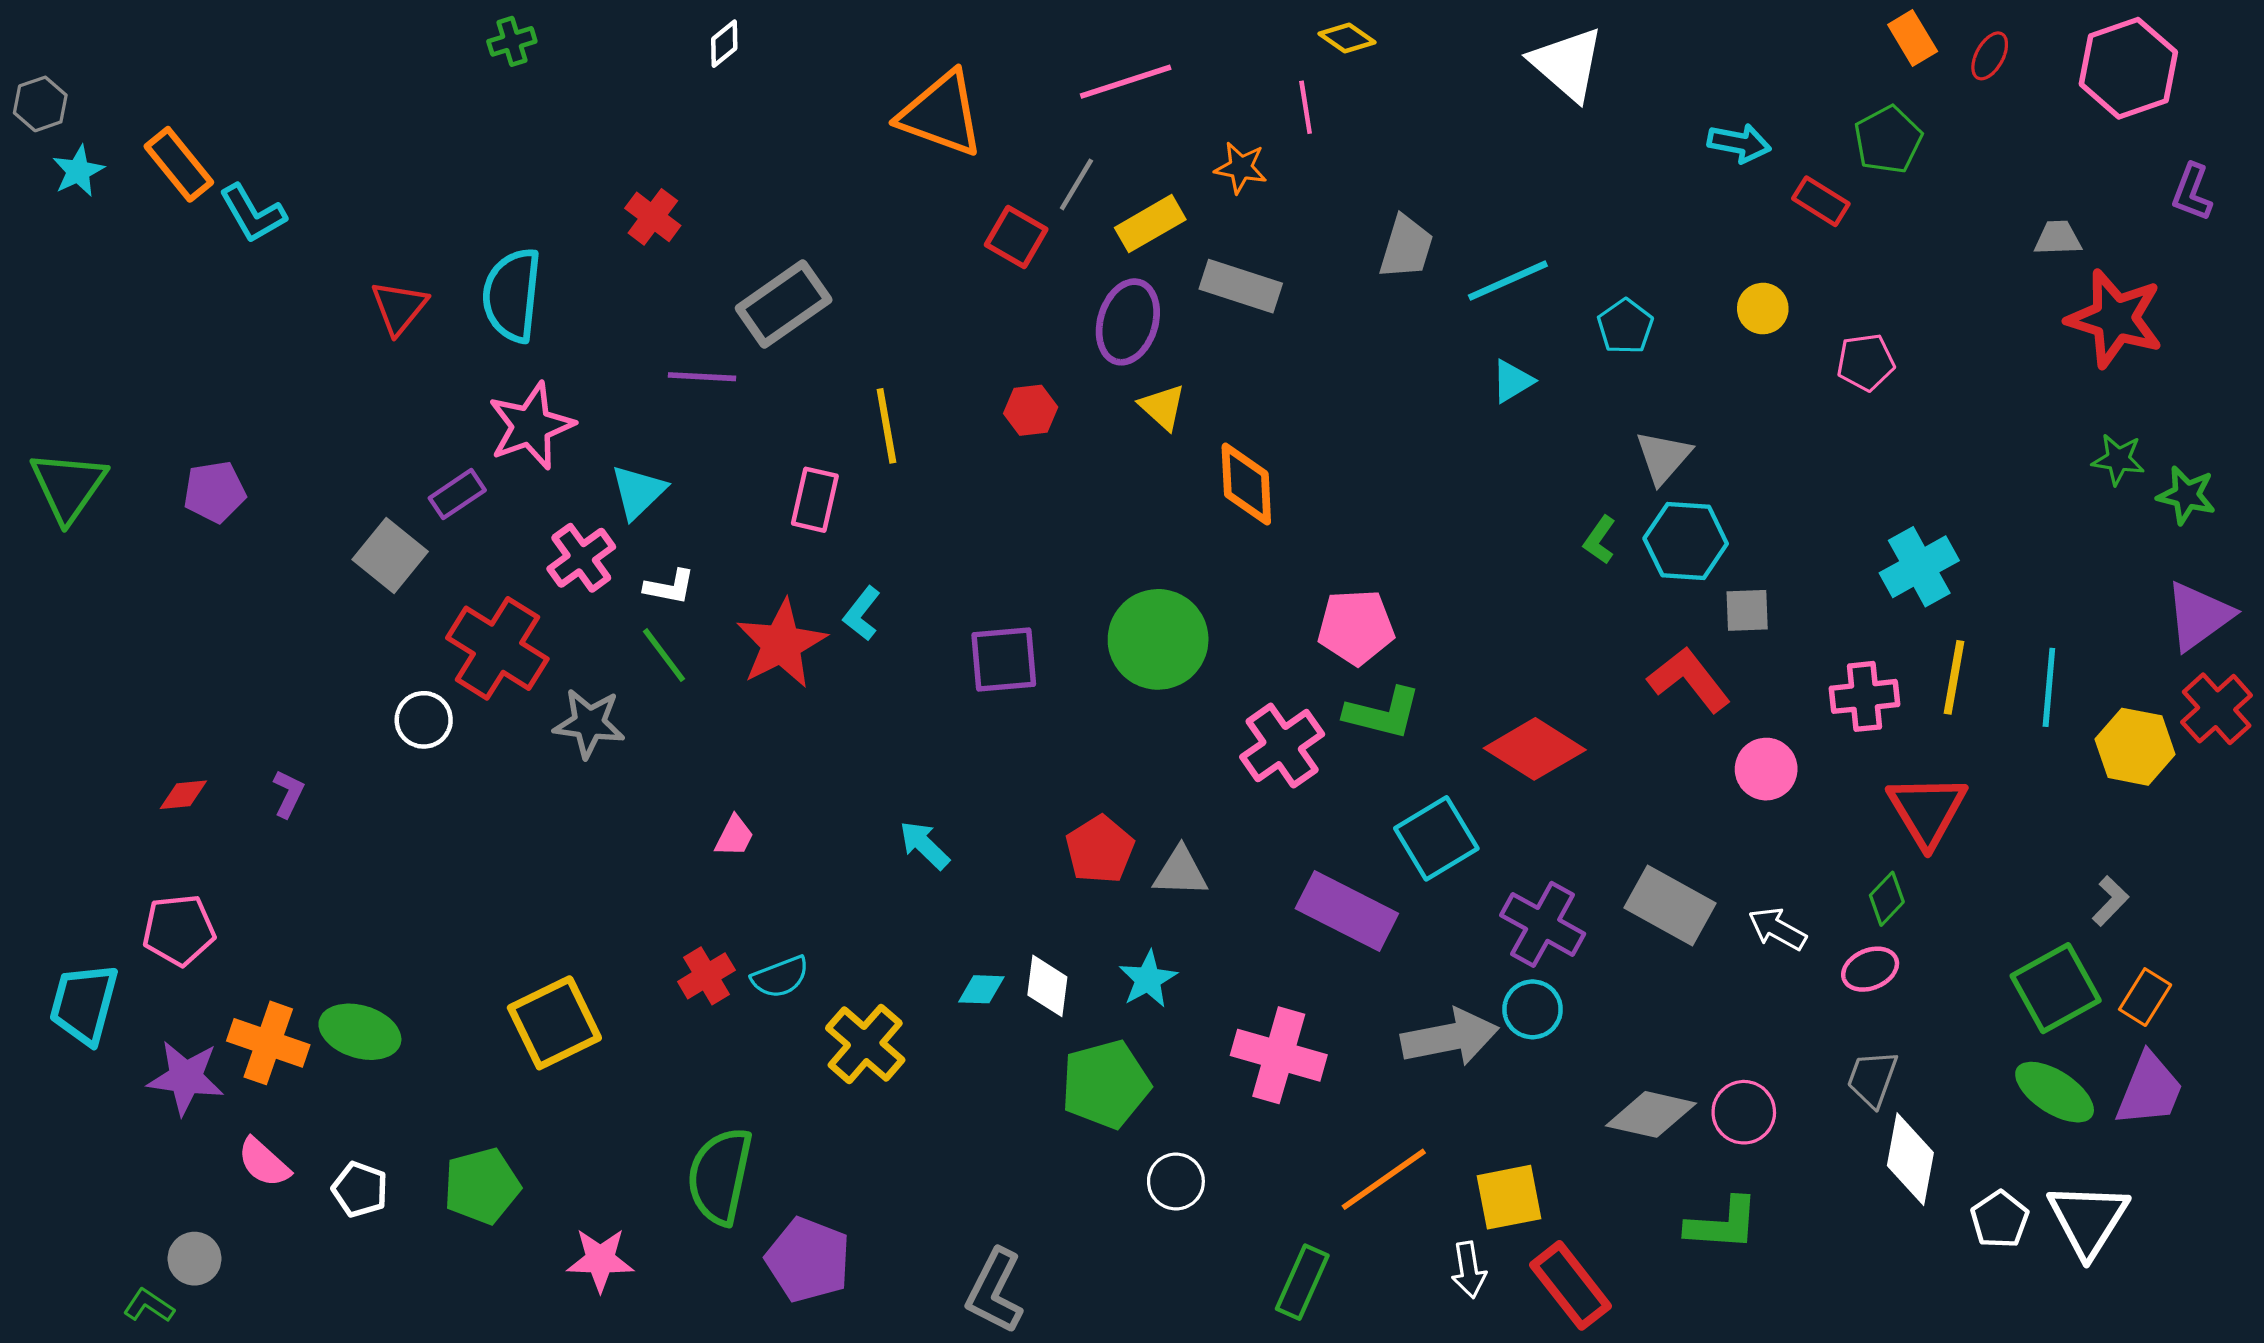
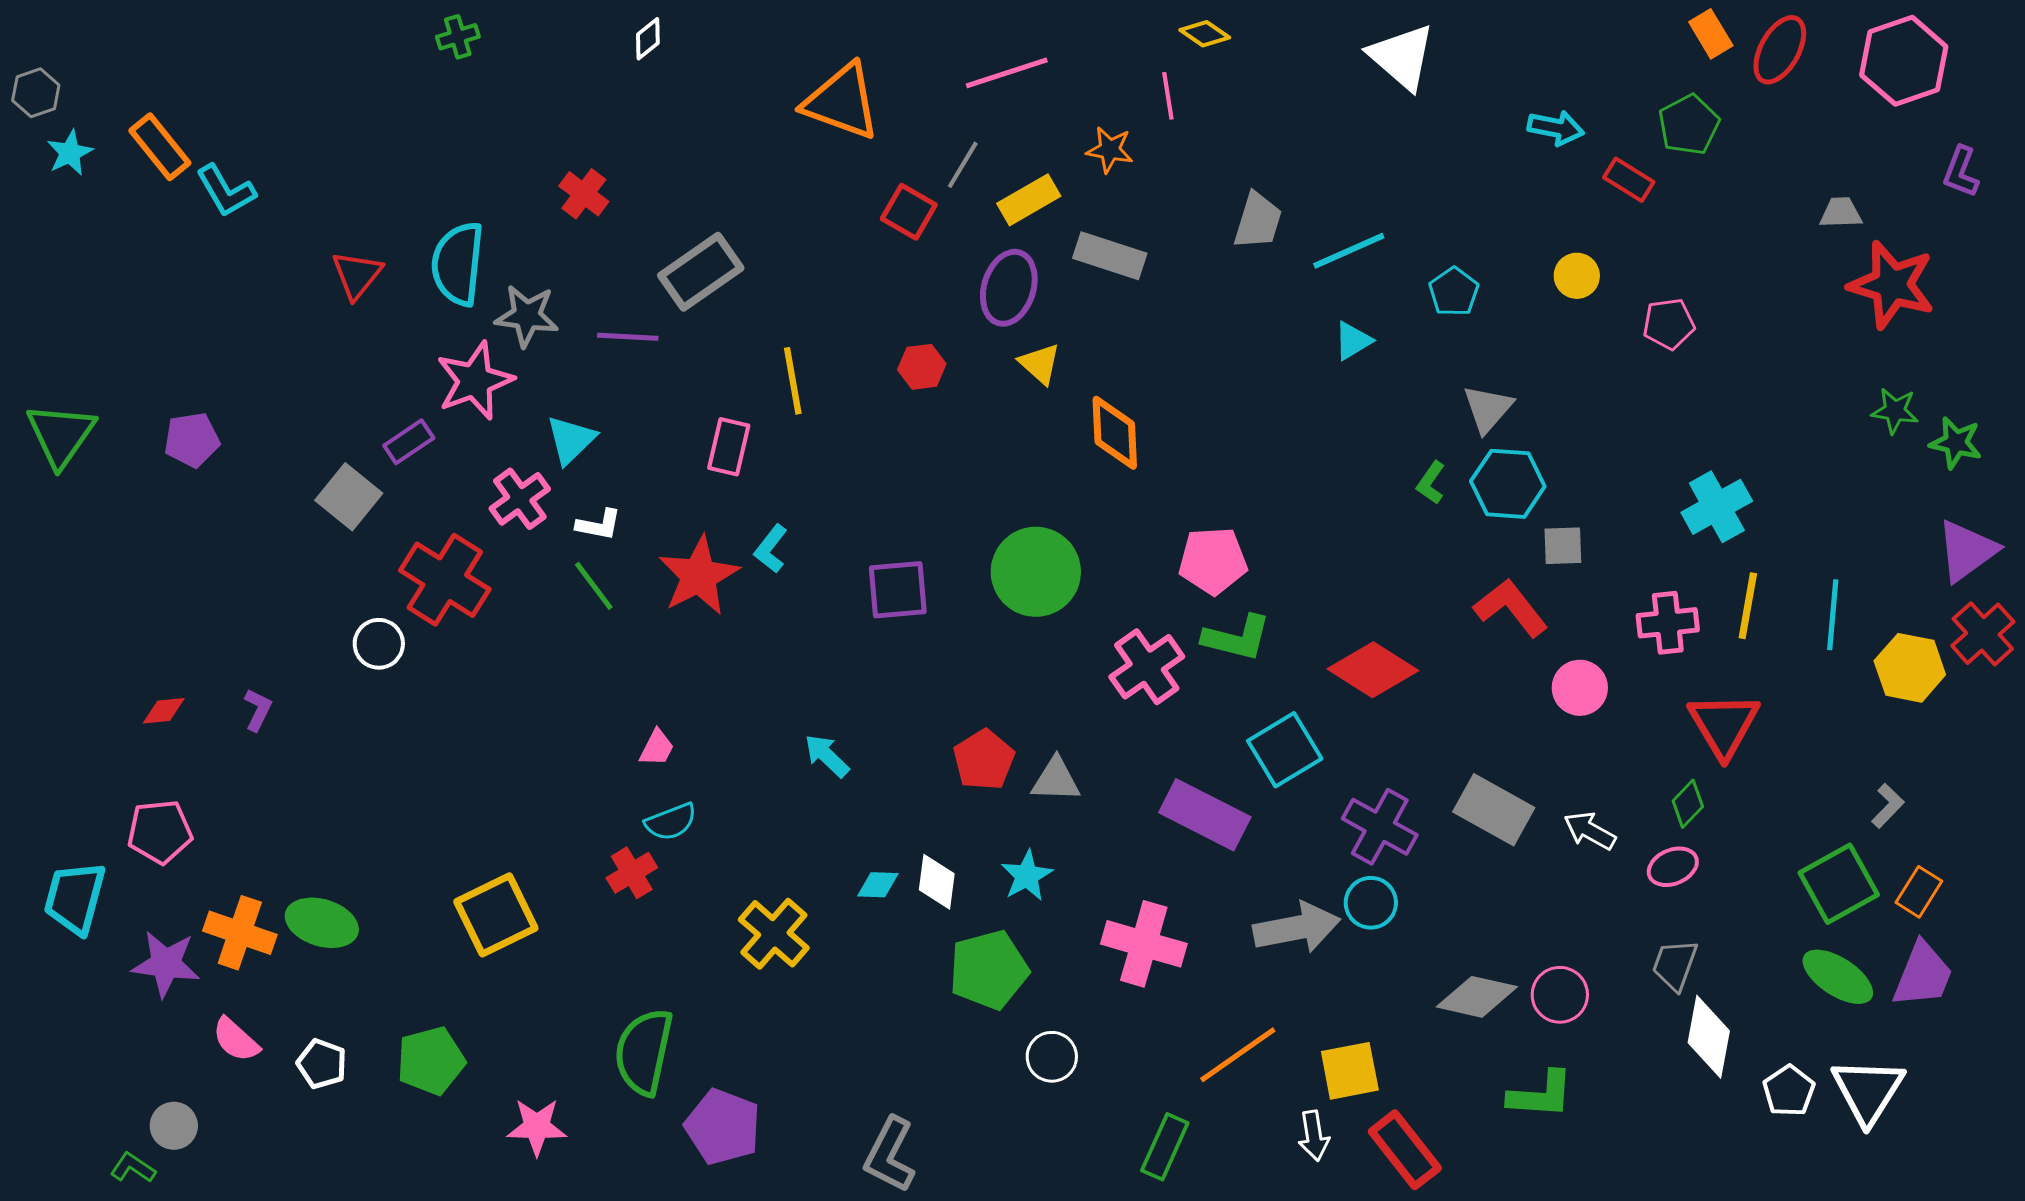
red ellipse: (1990, 56) -> (1780, 50), size x1.6
gray star: (589, 723) -> (527, 316), moved
cyan semicircle: (780, 977) -> (671, 822), moved

